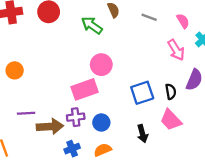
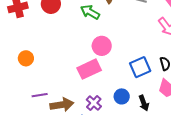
purple cross: (76, 117) -> (94, 103), moved, turned -35
blue circle: (101, 122) -> (122, 96), moved

